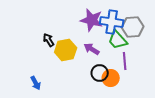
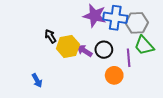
green trapezoid: (118, 40) -> (144, 45), moved
purple arrow: (92, 49) -> (84, 51), moved
black circle: (100, 73) -> (104, 50), moved

